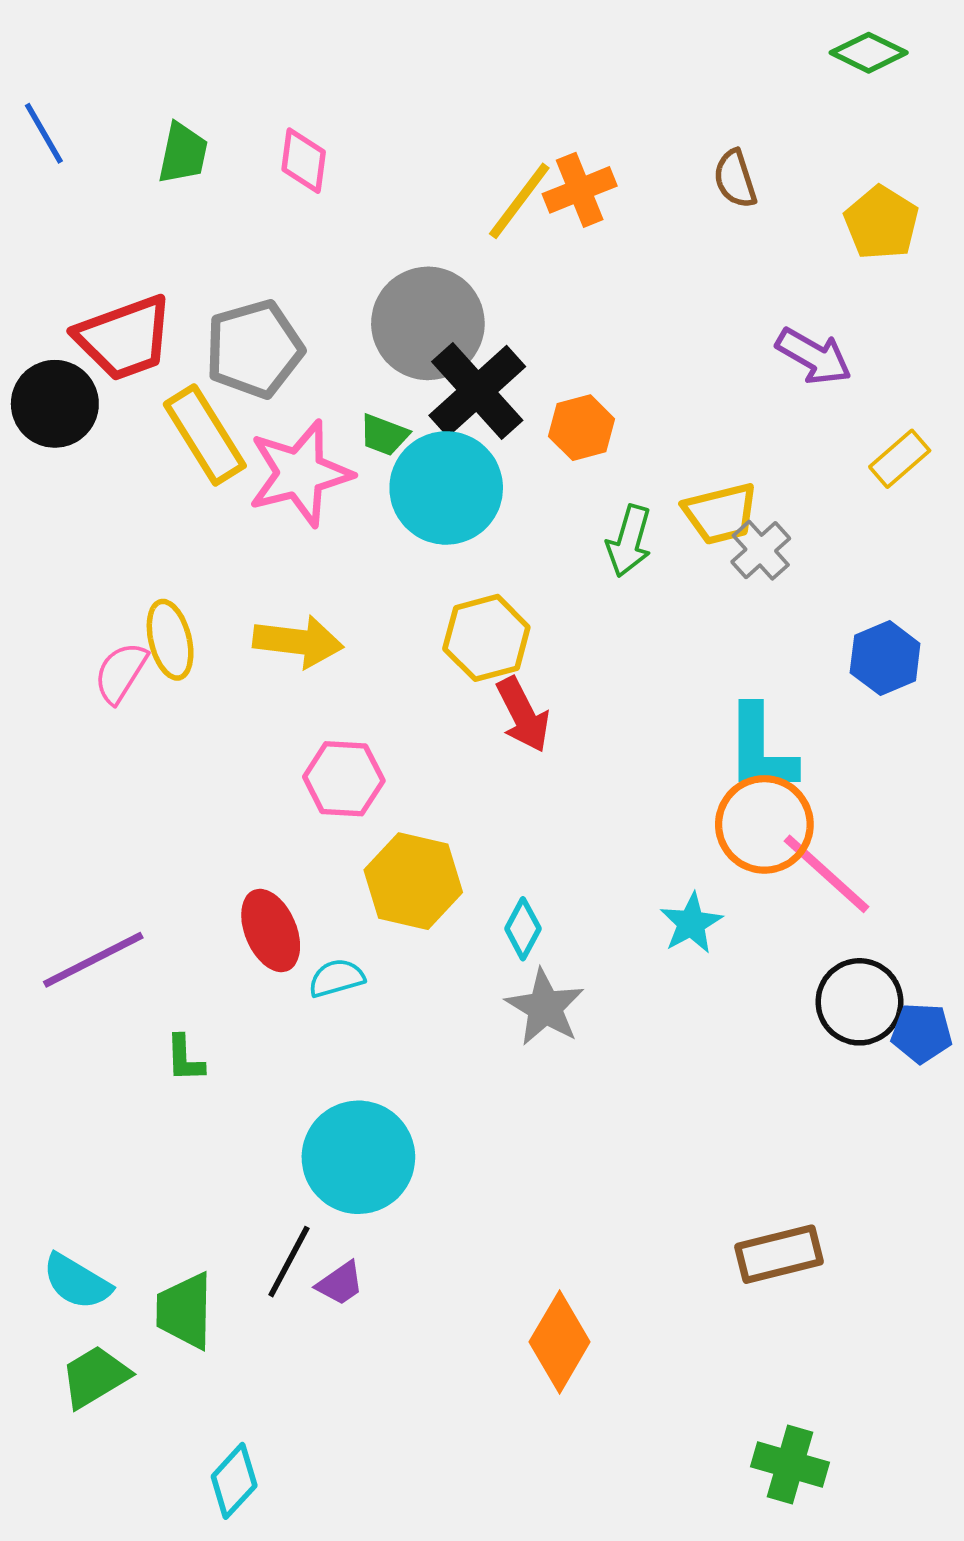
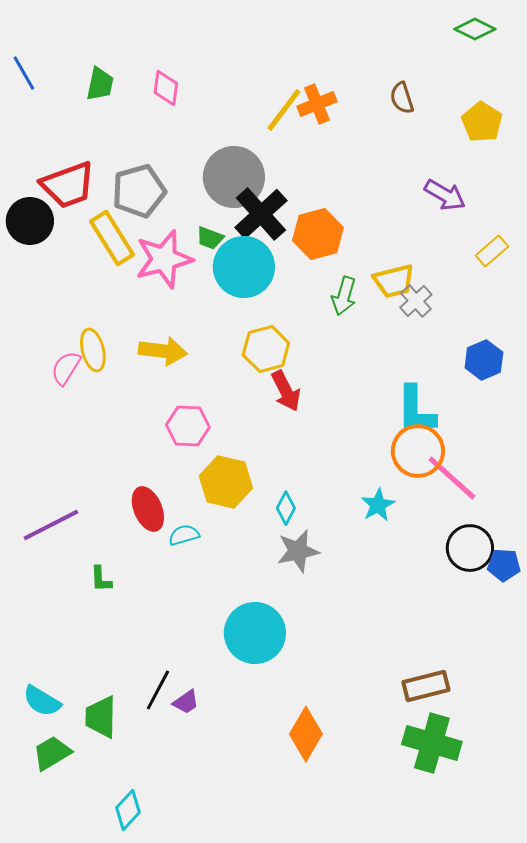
orange hexagon: (582, 428) -> (318, 234), size x1.4
gray star: (545, 1007) -> (298, 551), turned 30
cyan circle: (358, 1157) -> (255, 633), moved
green cross: (790, 1464) -> (432, 743), moved, size x1.4

